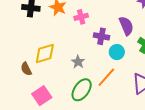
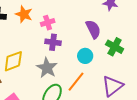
purple cross: (101, 36) -> (53, 42), moved
gray star: (78, 62) -> (47, 68), size x1.5

